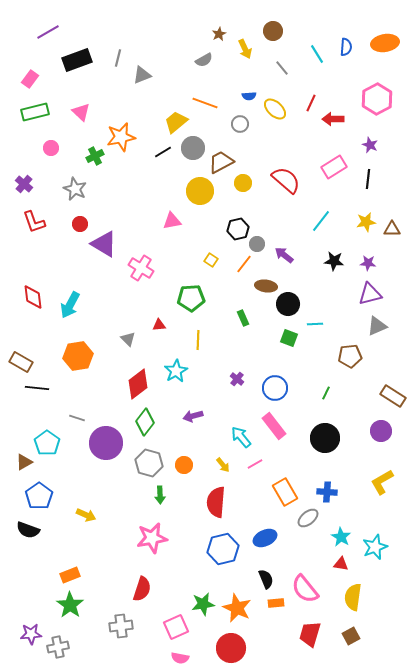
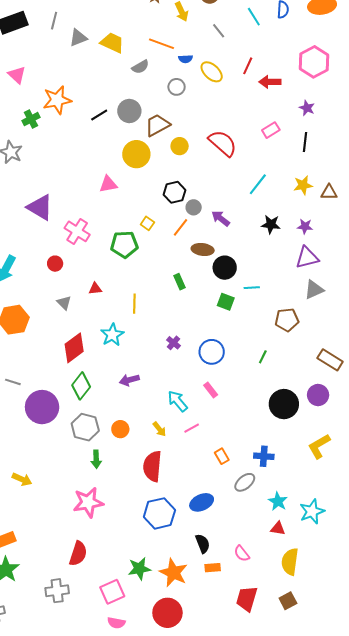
gray semicircle: (204, 60) -> (140, 67), moved
orange line: (205, 103) -> (161, 44), moved
yellow trapezoid: (176, 122) -> (112, 43), moved, turned 65
pink rectangle: (334, 167) -> (271, 130), size x0.7
red circle: (80, 224) -> (55, 264), moved
green pentagon: (191, 298) -> (124, 244), moved
pink rectangle: (274, 426) -> (211, 390), size x0.6
black circle: (325, 438) -> (284, 404), moved
orange rectangle: (285, 492) -> (222, 456), size x0.6
pink semicircle: (305, 589) -> (242, 554), size x0.6

